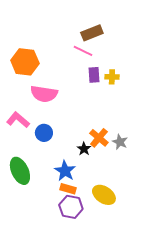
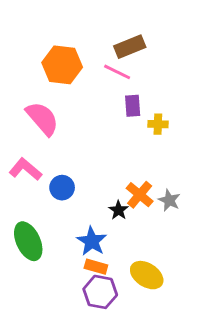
orange hexagon: (25, 62) -> (62, 65), moved
yellow cross: (112, 77) -> (158, 124), moved
pink semicircle: (44, 94) -> (42, 118), moved, turned -140

